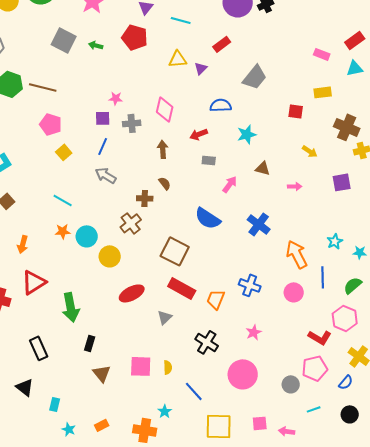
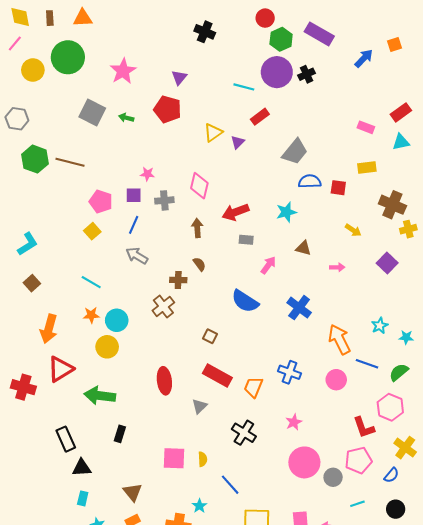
cyan line: (181, 20) -> (244, 87), moved
yellow triangle: (178, 59) -> (213, 133), turned -30
blue semicircle: (221, 105) -> (310, 181), moved
pink pentagon: (51, 124) -> (101, 202), moved
red arrow: (199, 134) -> (235, 212), size x1.4
purple square: (342, 182) -> (387, 263), turned -36
orange arrow: (23, 244) -> (49, 329), size x1.5
brown square: (175, 251) -> (210, 336), size x0.5
yellow circle: (110, 256) -> (107, 347), moved
blue line: (323, 277) -> (367, 364), turned -70
red ellipse: (132, 293) -> (164, 381), turned -70
green arrow: (71, 307) -> (100, 396), turned 108
red L-shape: (320, 337) -> (364, 427), turned 40
brown triangle: (102, 373) -> (133, 492), moved
pink circle: (243, 374) -> (304, 462), moved
black triangle: (25, 387) -> (82, 468), moved, turned -42

